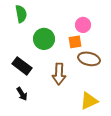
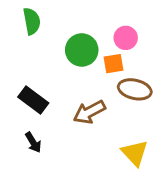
green circle: (44, 39) -> (82, 50), moved
brown arrow: (59, 74) -> (89, 112), turned 60
yellow triangle: (89, 101) -> (135, 153), turned -48

